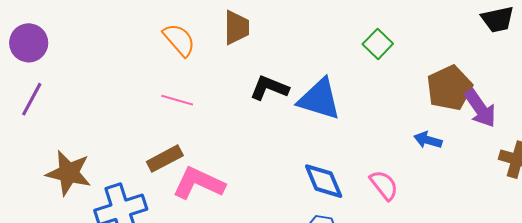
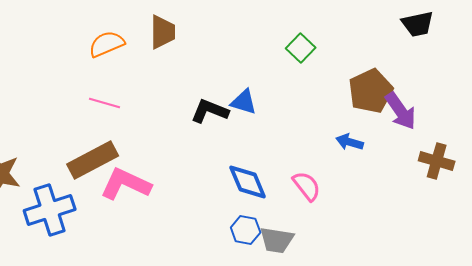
orange semicircle: (179, 40) -> (107, 44), turned -72
black L-shape: (269, 88) -> (210, 111), moved
blue triangle: (319, 99) -> (244, 102), size x0.6
brown rectangle: (165, 159) -> (93, 160), size x1.4

